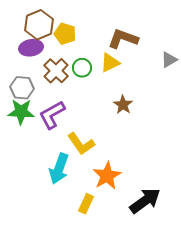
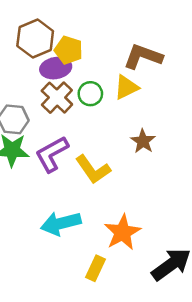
purple ellipse: (31, 48) -> (56, 68), moved
yellow L-shape: (81, 144) -> (93, 169), moved
cyan arrow: (59, 169) -> (61, 223), turned 56

